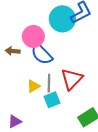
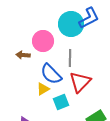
blue semicircle: (42, 54) -> (51, 74), moved
gray line: (49, 83) -> (70, 58), moved

